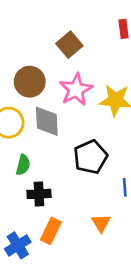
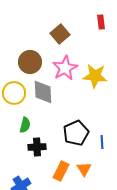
black pentagon: (90, 157) -> (76, 133), moved
orange rectangle: (51, 231) -> (61, 171), moved

